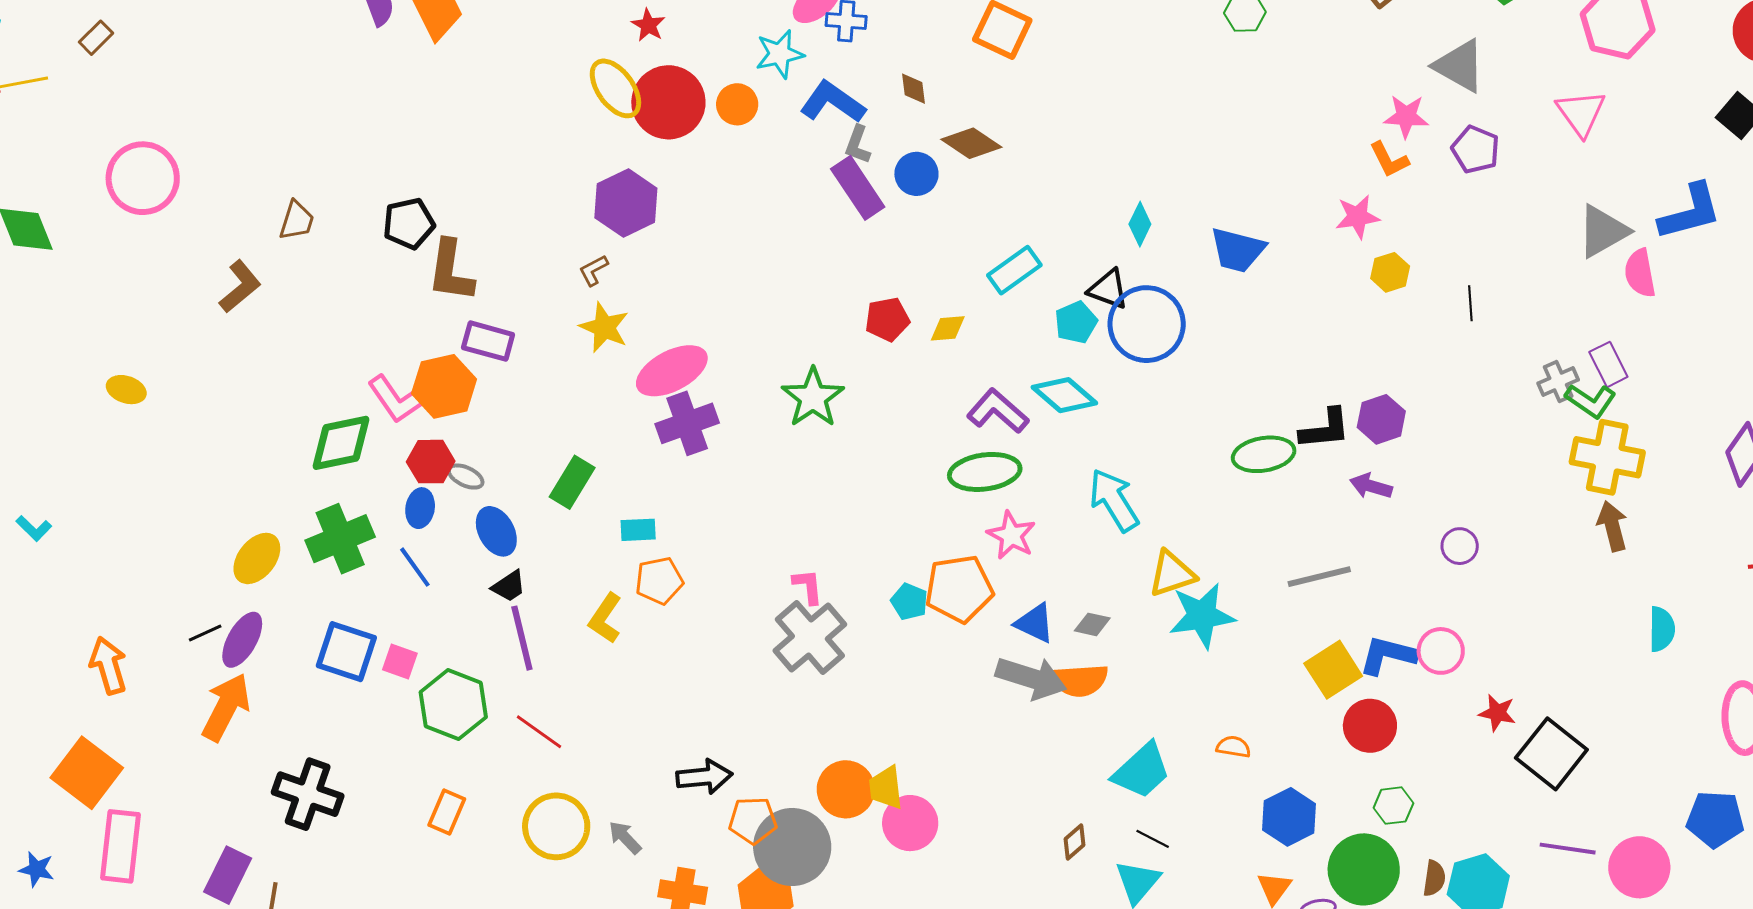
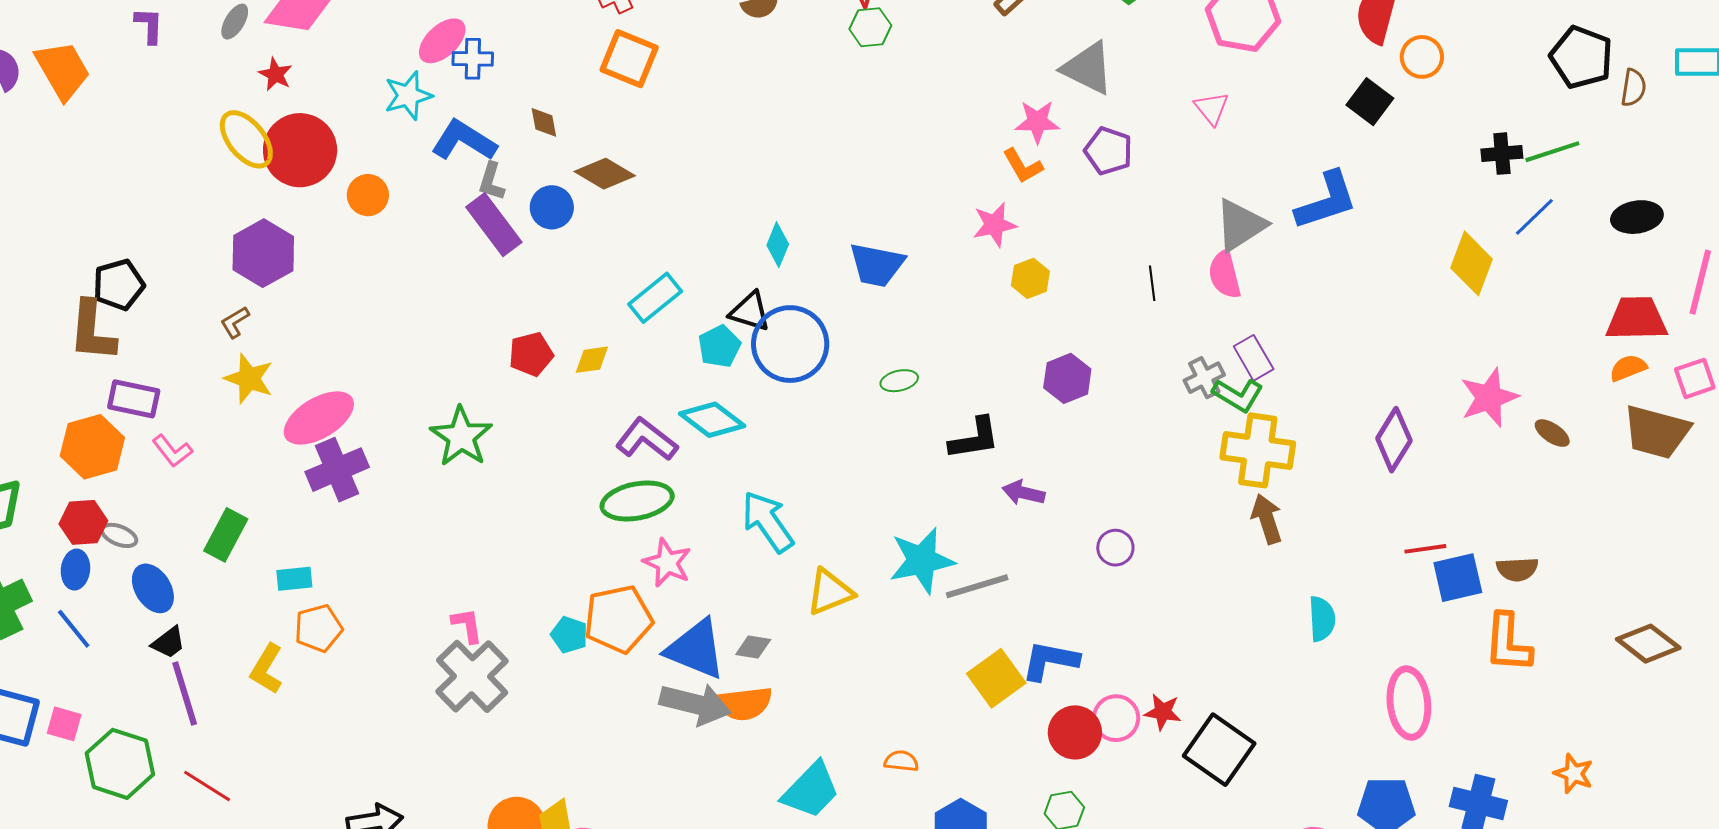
orange circle: (737, 104) -> (368, 195), moved
pink triangle: (1581, 113) -> (1212, 108), size x0.7
black pentagon: (409, 223) -> (119, 285), moved
pink semicircle: (1640, 273) -> (1225, 275), moved
black line: (1470, 303) -> (1152, 283), moved
pink L-shape: (396, 399) -> (172, 451), moved, size x0.7
purple hexagon: (1381, 419) -> (1067, 378), moved
green ellipse: (1264, 454) -> (899, 381), moved, size x0.6
cyan star: (1202, 616) -> (922, 560), moved
blue triangle: (1035, 623) -> (696, 649), size x1.5
pink circle: (1441, 651) -> (1116, 718), moved
red circle: (1370, 726) -> (1075, 732), moved

